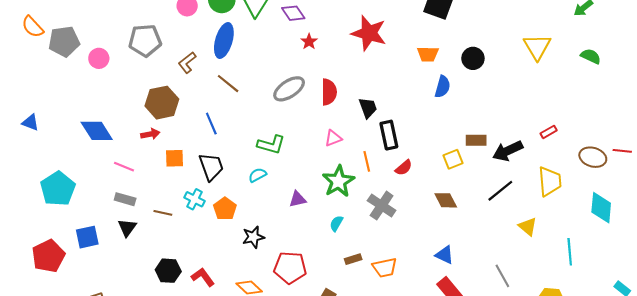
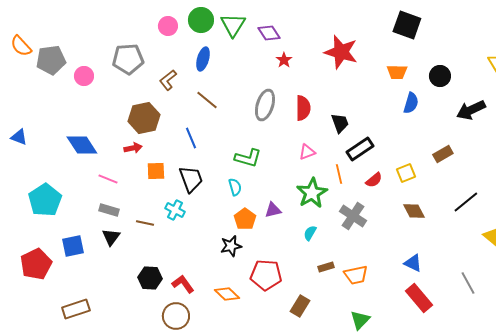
blue ellipse: (224, 40) -> (203, 59), size x0.7
gray ellipse: (289, 89) -> (265, 105), turned -40
black rectangle: (389, 135) -> (360, 149), turned 68
brown rectangle: (476, 140) -> (443, 154), turned -30
black arrow: (508, 151) -> (471, 110), moved
yellow square: (453, 159) -> (406, 173), moved
cyan semicircle: (258, 175) -> (235, 187), turned 102
orange pentagon: (225, 209) -> (245, 219), moved

